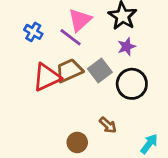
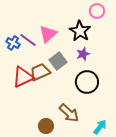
purple line: (71, 37) -> (28, 40), moved
gray square: (100, 71) -> (58, 61), moved
brown arrow: (108, 125) -> (69, 113), size x1.5

